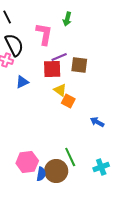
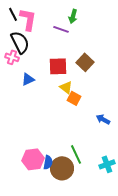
pink L-shape: (44, 34) -> (28, 19), moved
purple line: (59, 57) -> (61, 29), moved, turned 42
brown square: (79, 65) -> (85, 62), turned 36
blue semicircle: (41, 174) -> (48, 162), moved

